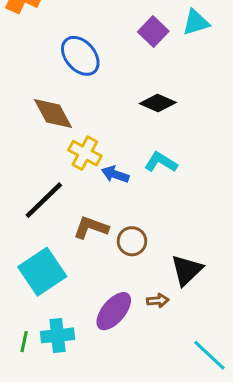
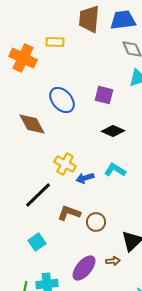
purple square: (153, 32) -> (104, 95), moved, turned -30
brown diamond: (53, 114) -> (32, 124), moved
blue arrow: (115, 174) -> (85, 178), turned -36
cyan square: (42, 272) -> (37, 242), size x0.6

